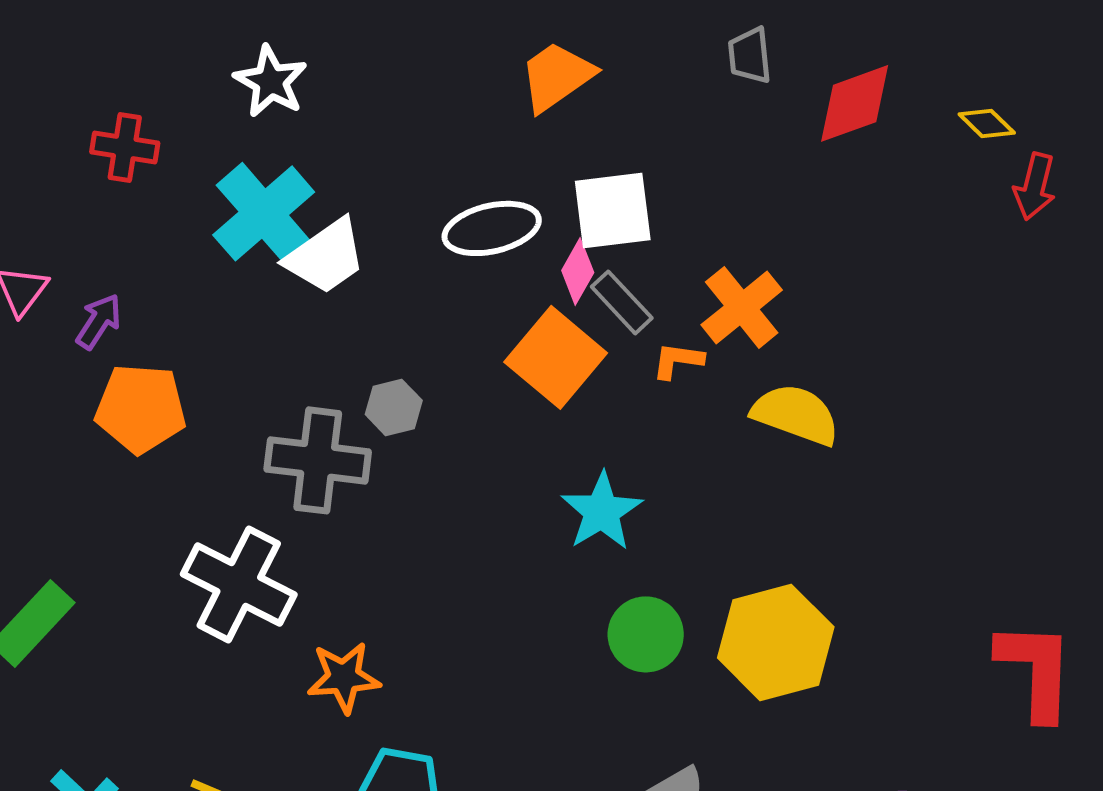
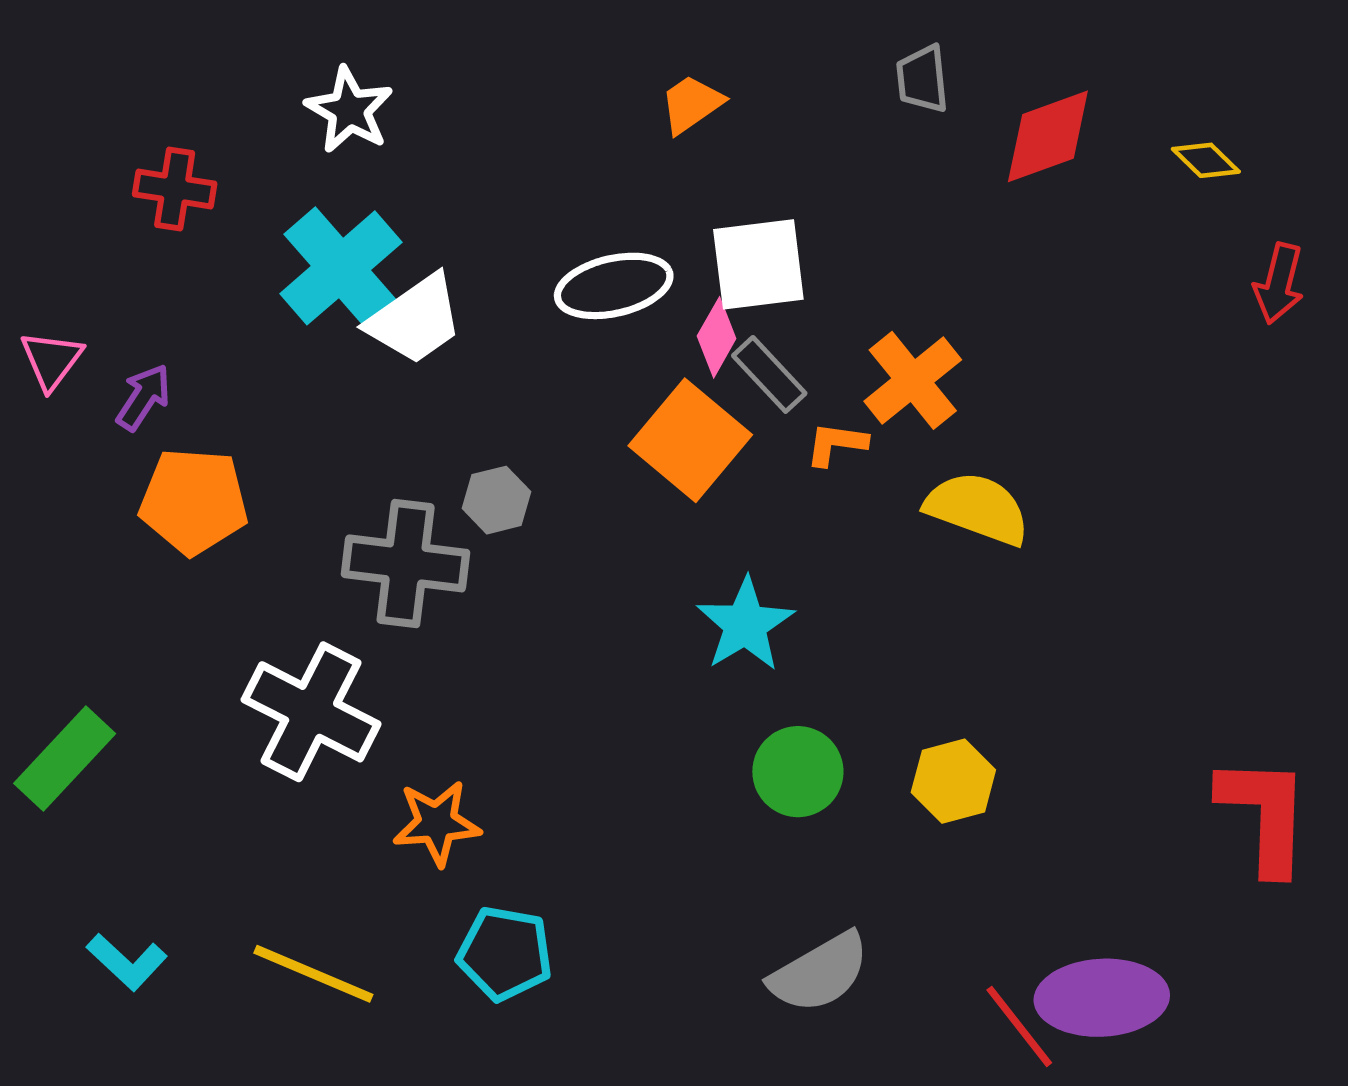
orange trapezoid: (557, 76) -> (691, 104), size x0.7
red arrow: (1035, 186) -> (1279, 284), moved
yellow hexagon: (776, 642) -> (953, 781), size x0.6

